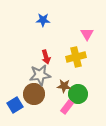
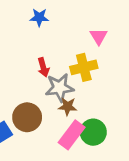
gray star: (40, 75) -> (59, 88), moved
green circle: (78, 94) -> (93, 132), moved
pink rectangle: (67, 107) -> (72, 135), size x1.5

